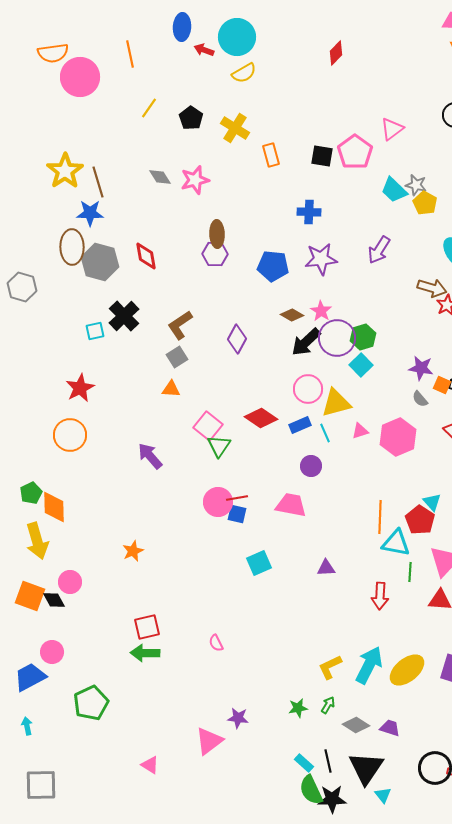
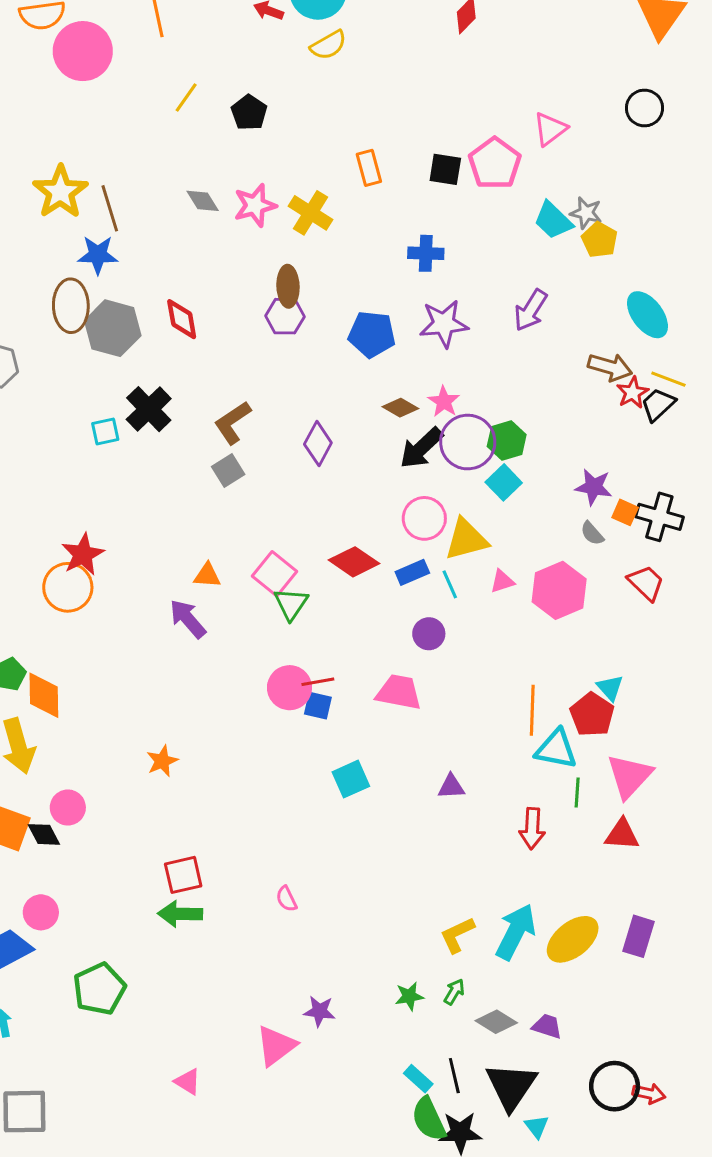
yellow cross: (235, 128) -> (310, 213), moved
red star: (80, 388) -> (83, 554), moved
orange triangle: (171, 389) -> (207, 575), moved

